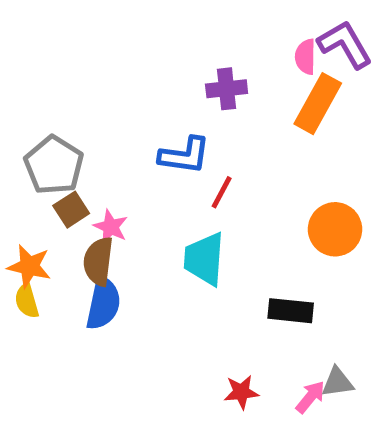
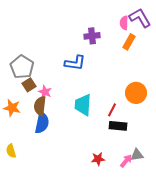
orange rectangle: (318, 104) -> (129, 42), size x0.7
red line: (222, 192) -> (112, 110), moved
yellow semicircle: (27, 301) -> (11, 151), moved

